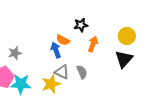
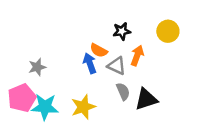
yellow circle: (127, 36) -> (168, 31), moved
black triangle: (124, 59) -> (146, 99), moved, turned 30
gray triangle: (62, 72) -> (117, 66), moved

